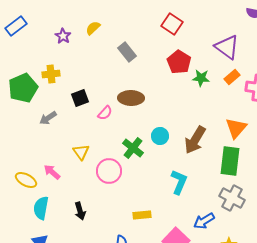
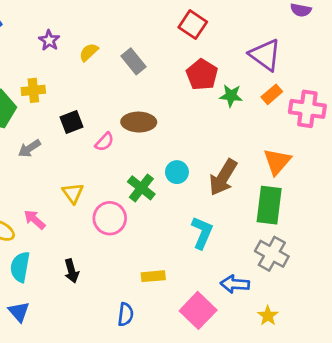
yellow semicircle: (93, 28) -> (89, 52), moved
blue arrow: (204, 221) -> (235, 284), turned 35

